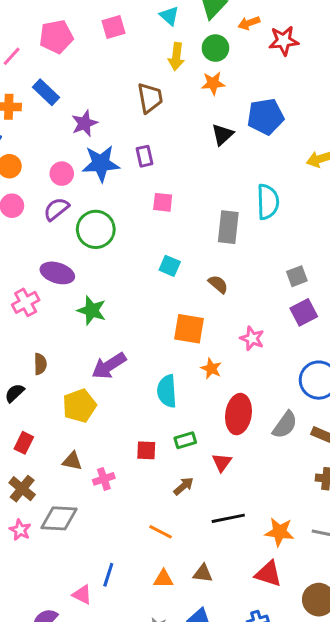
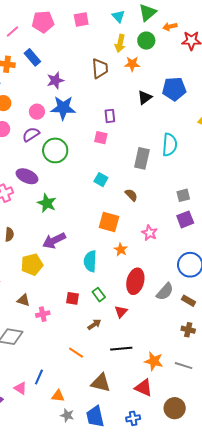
orange star: (213, 83) -> (132, 64), moved
purple rectangle: (145, 156) -> (110, 116), moved
green rectangle: (185, 440) -> (99, 295), turned 64
brown triangle: (203, 573) -> (101, 383), size x1.5
orange triangle: (163, 579) -> (58, 396), moved

